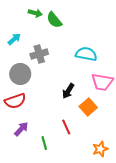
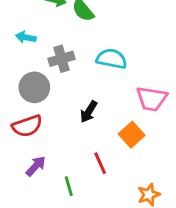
cyan arrow: (14, 39) -> (26, 37), turned -128
cyan semicircle: (86, 54) -> (112, 59), moved
black arrow: (68, 91) -> (89, 112), moved

